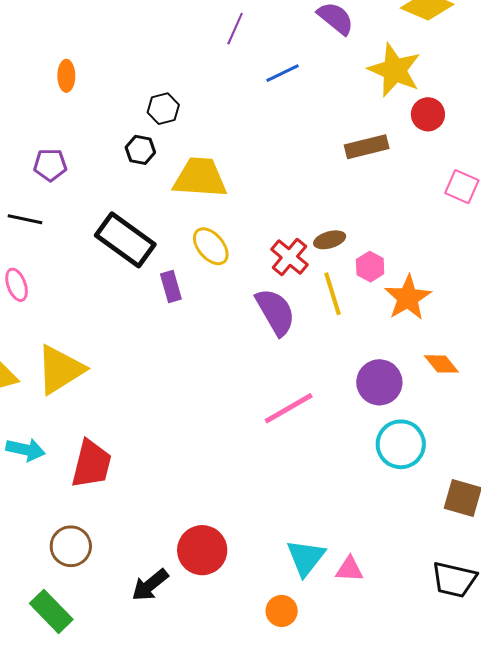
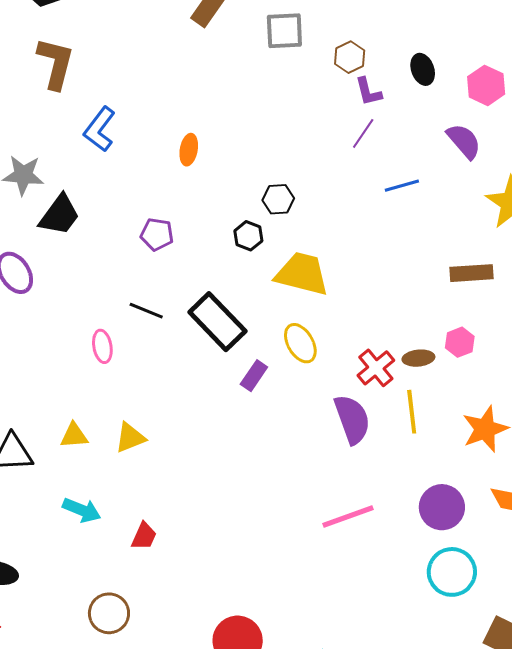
black line: (25, 219) -> (146, 311), moved
pink hexagon: (370, 267) -> (460, 342), moved
purple rectangle: (171, 286) -> (254, 376), turned 40
yellow triangle: (60, 370) -> (130, 438), size x0.6
red trapezoid: (91, 464) -> (144, 536), size x0.6

